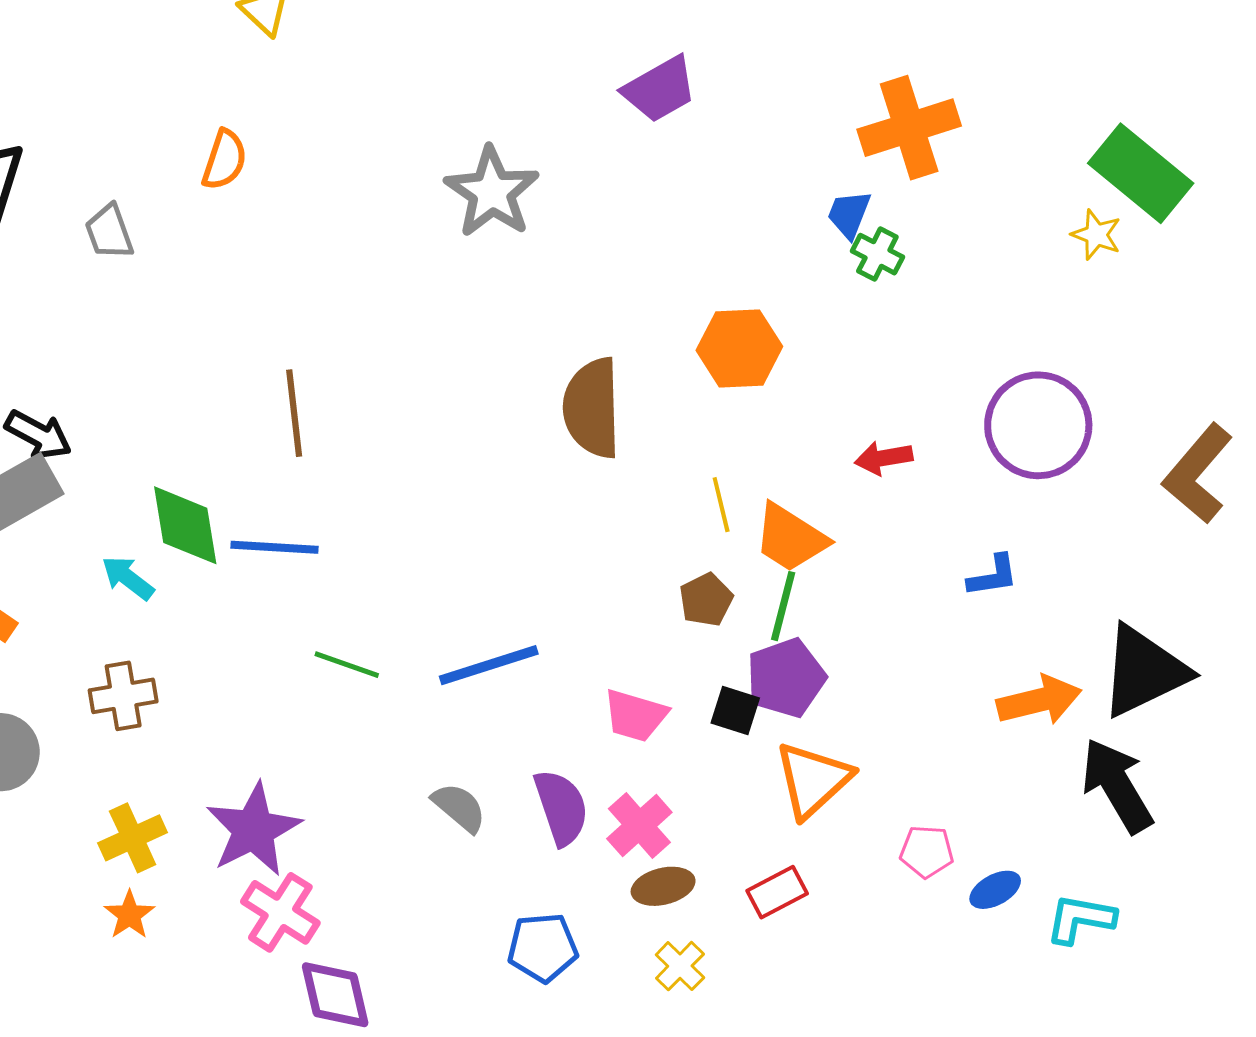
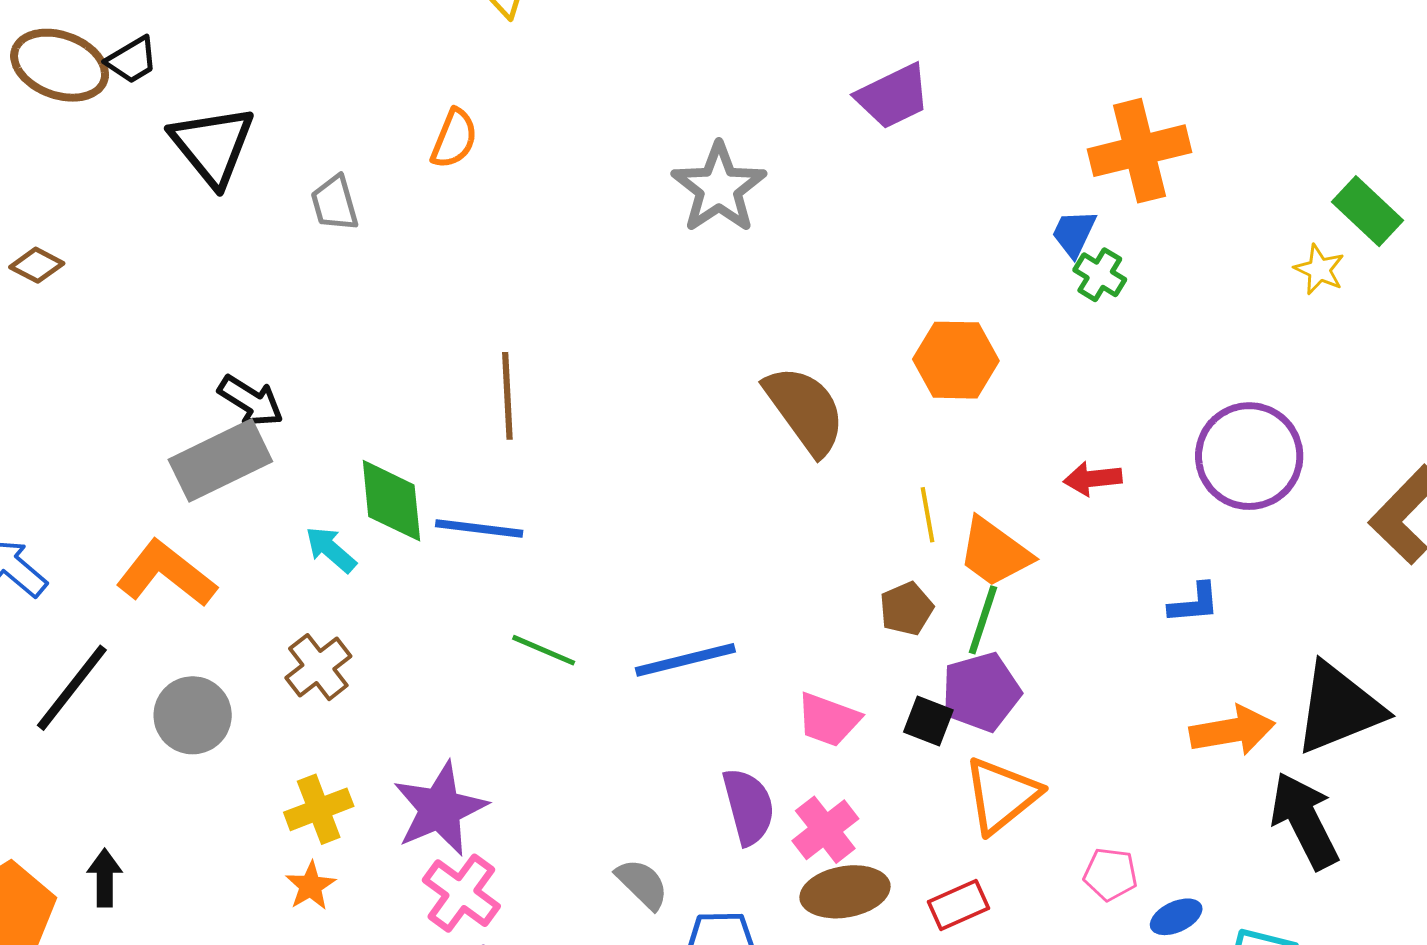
green rectangle: (1141, 173) -> (1368, 211), size x0.7
brown semicircle: (592, 408) -> (805, 410), turned 142
brown cross: (123, 696) -> (318, 667), turned -32
gray semicircle: (459, 807) -> (642, 884), moved
brown ellipse: (663, 886) -> (845, 892), size x1.4

